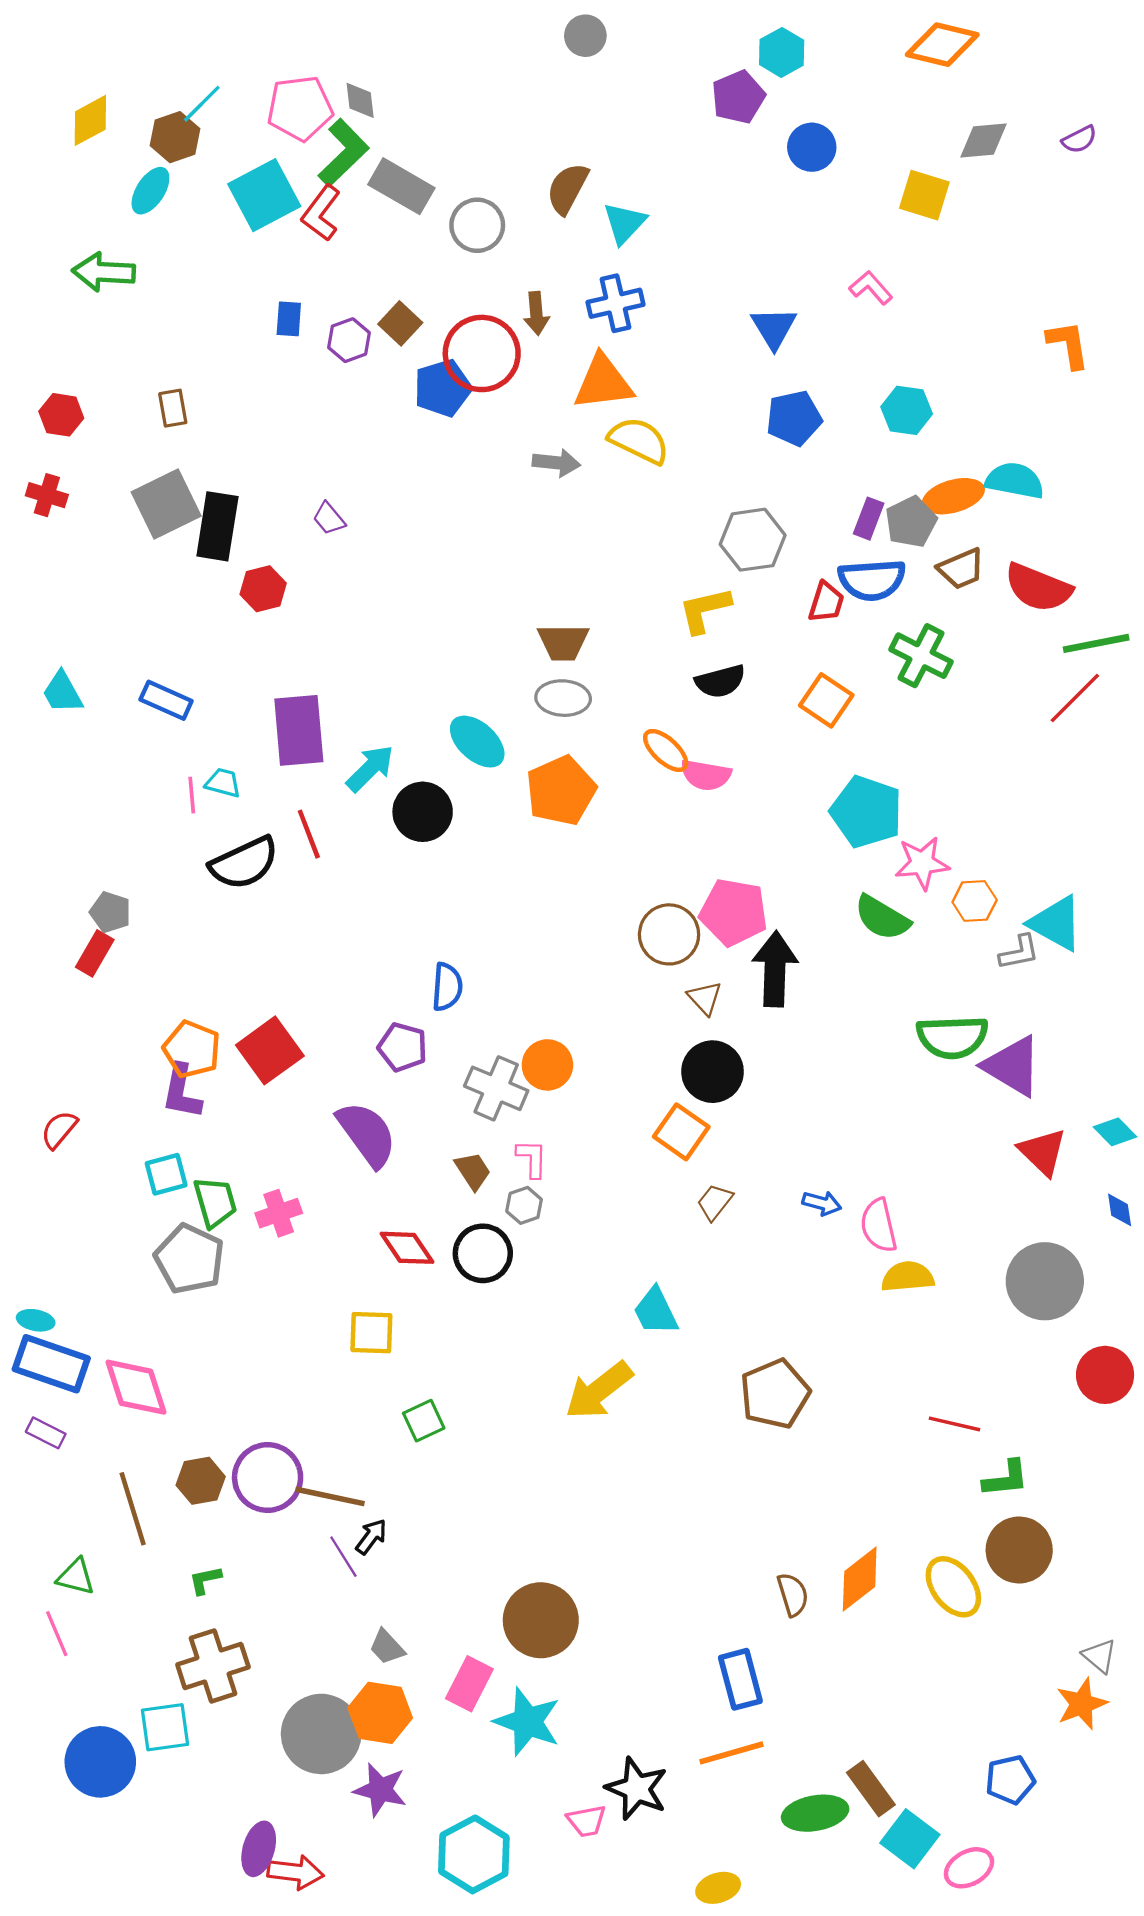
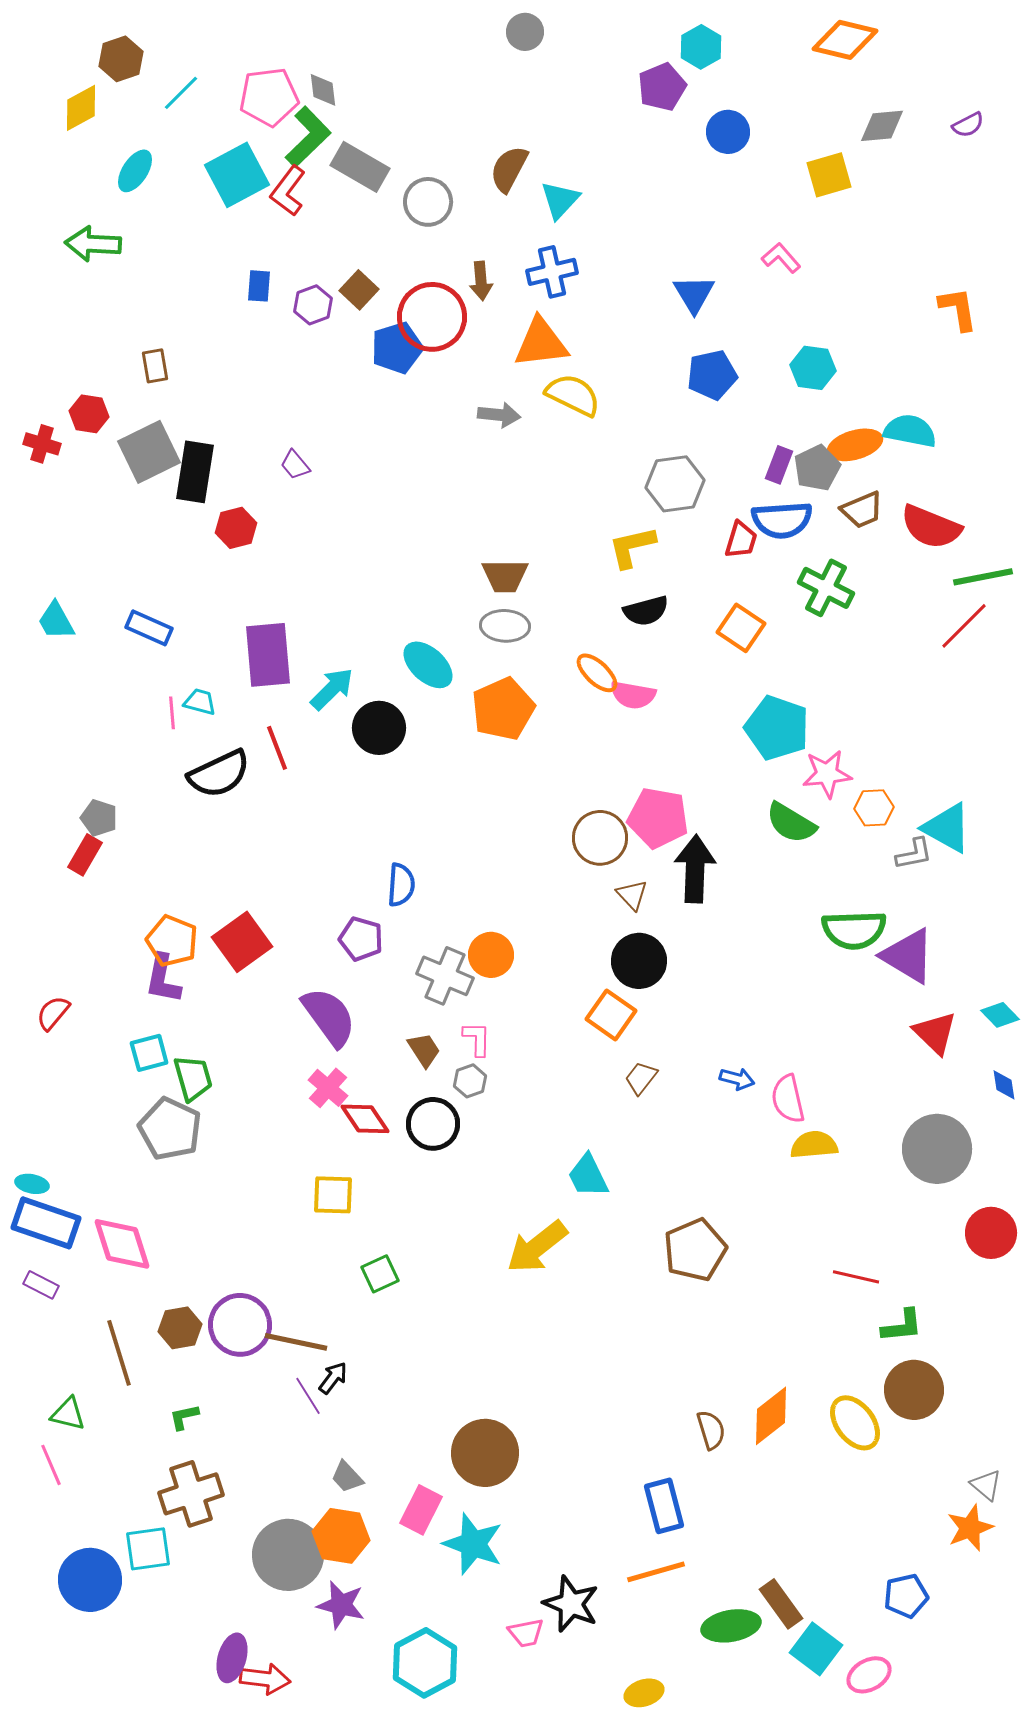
brown hexagon: (175, 137) -> (121, 59), moved
yellow square: (924, 195) -> (829, 175), turned -33
red hexagon: (61, 415) -> (89, 414), moved
pink cross: (279, 1213) -> (328, 1088), moved, turned -30

